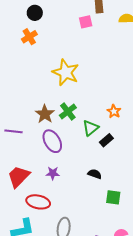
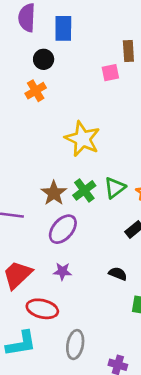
green triangle: (91, 128) -> (115, 188), moved
purple ellipse: (52, 141) -> (63, 229), turned 70

